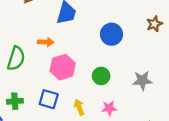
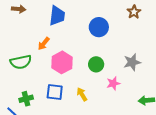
orange arrow: (46, 42) -> (44, 44), turned 136
green semicircle: (16, 58) -> (21, 62), turned 70
pink star: (109, 108) -> (113, 83), moved

